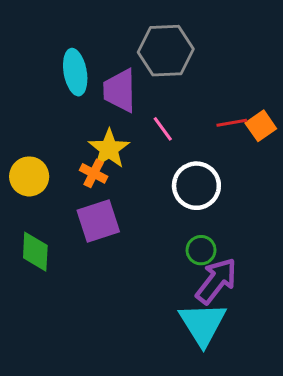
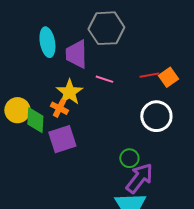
pink line: (163, 129) -> (104, 79), turned -36
white circle: (196, 186) -> (156, 116), moved
green diamond: (35, 252) -> (35, 120), moved

